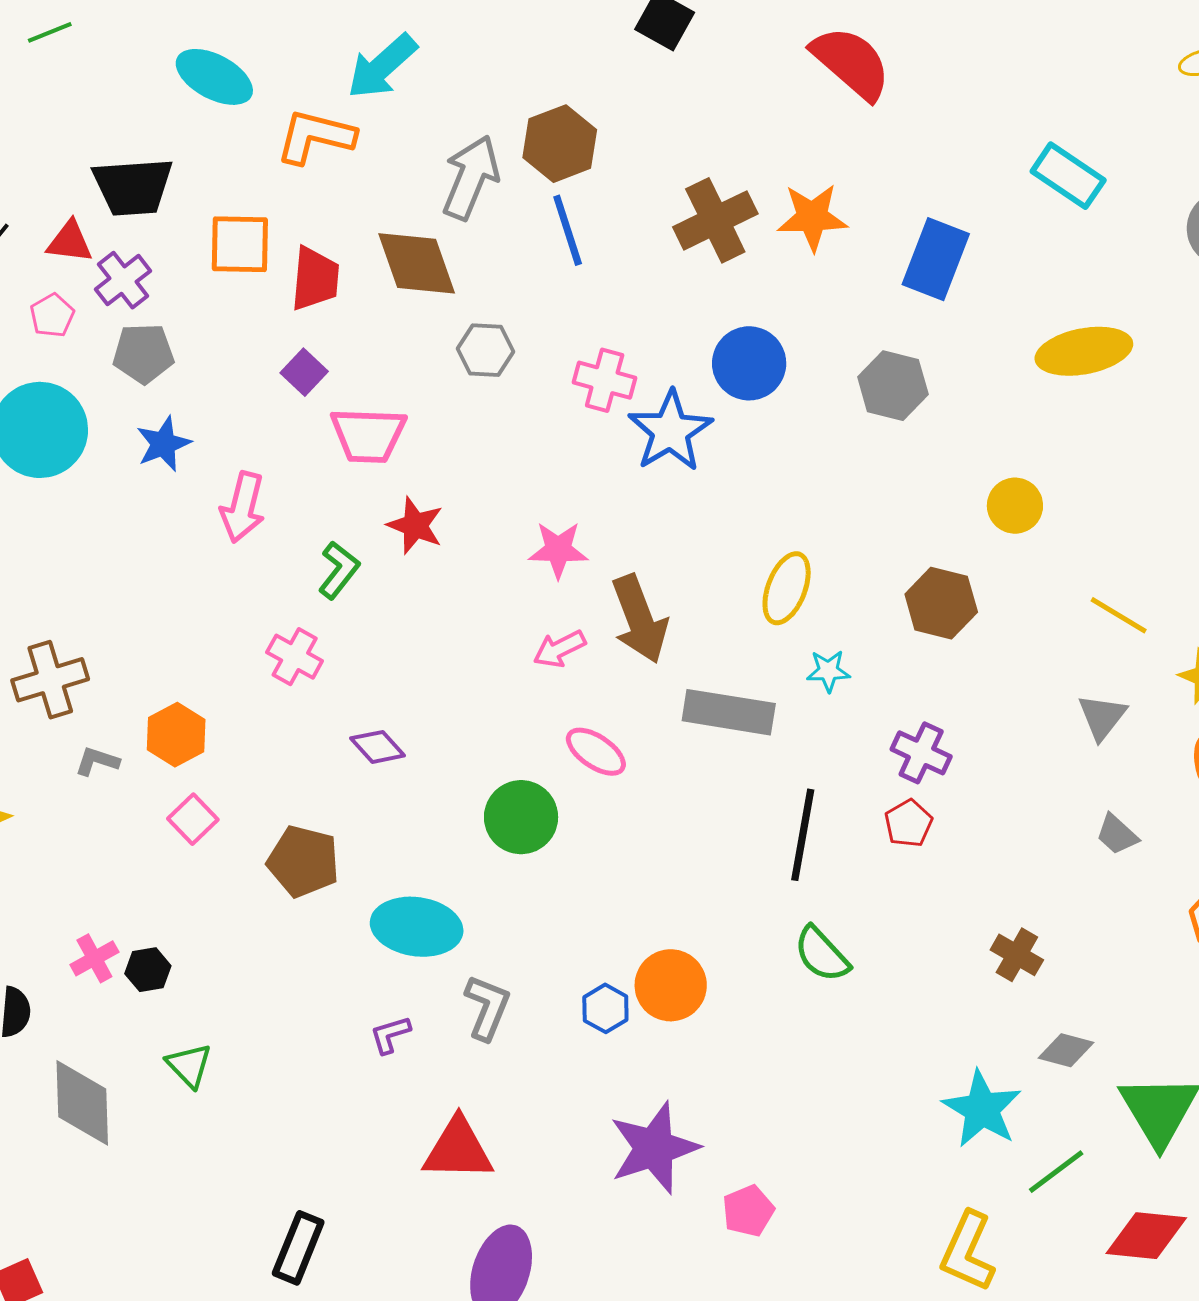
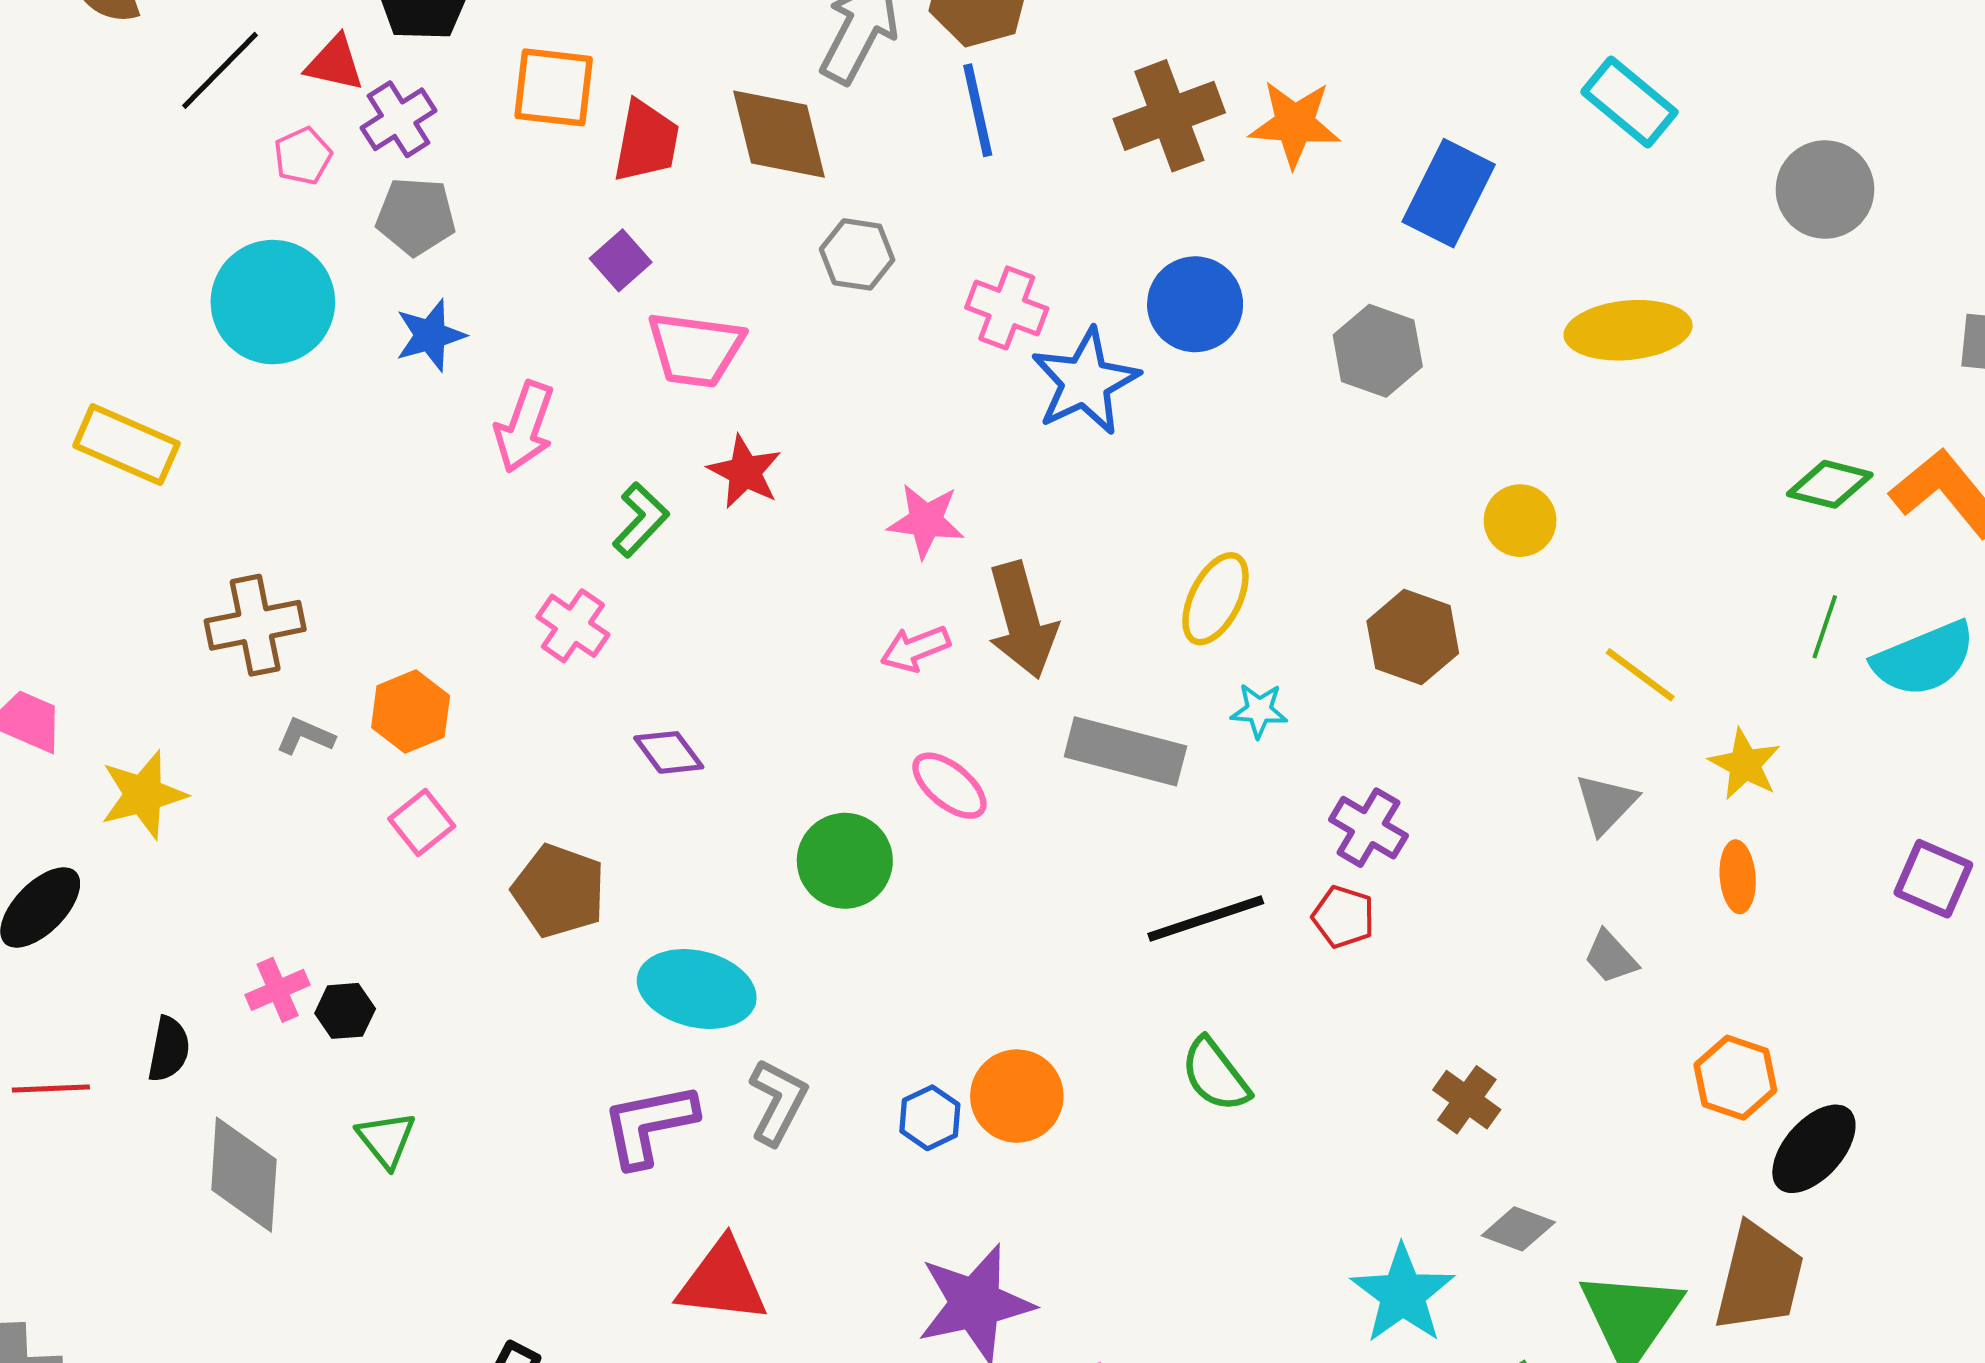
red pentagon: (908, 823) -> (1343, 917), turned -30
black line: (803, 835) -> (1206, 919), turned 56
purple L-shape: (390, 1035) -> (649, 1125), size x1.8

